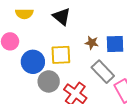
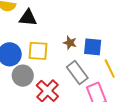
black triangle: (62, 16) -> (28, 18), moved, turned -42

